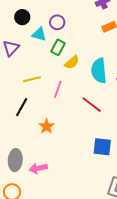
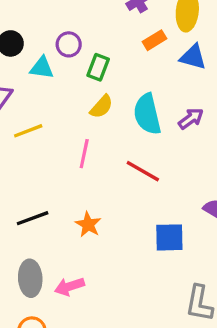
green rectangle: (58, 47) -> (98, 67), moved
yellow line: (32, 79) -> (28, 131), moved
black line: (22, 107) -> (33, 218), moved, turned 48
orange star: (46, 126) -> (88, 224), moved

